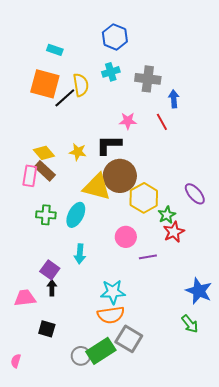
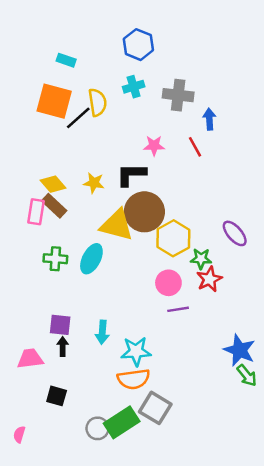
green star: (167, 215) -> (201, 259), turned 30
pink circle: (126, 237) -> (168, 283), moved
cyan arrow: (80, 254) -> (102, 332), moved
purple square: (50, 270) -> (60, 325), turned -30
green arrow: (190, 324) -> (247, 375), moved

